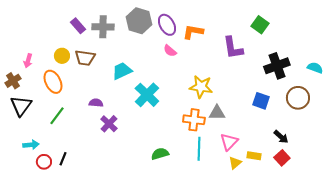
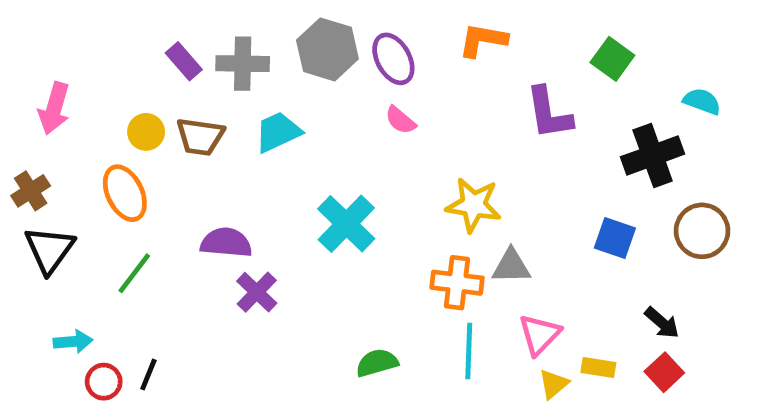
orange L-shape: (193, 32) -> (483, 40), moved
pink arrow: (28, 61) -> (54, 108), moved, size x1.5
cyan semicircle: (315, 68) -> (702, 101), moved
cyan trapezoid: (122, 71) -> (278, 132), moved
purple semicircle: (96, 103) -> (226, 243), size x1.5

